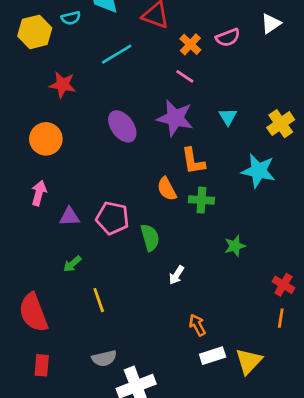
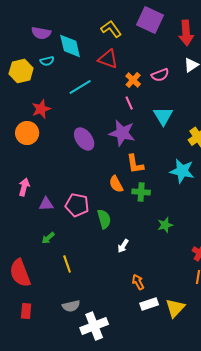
pink line: (185, 76) -> (129, 103), turned 32
red star: (63, 85) -> (41, 109), turned -30
cyan triangle: (228, 117) -> (163, 116), moved, size x1.5
orange circle: (46, 139) -> (27, 133), moved

